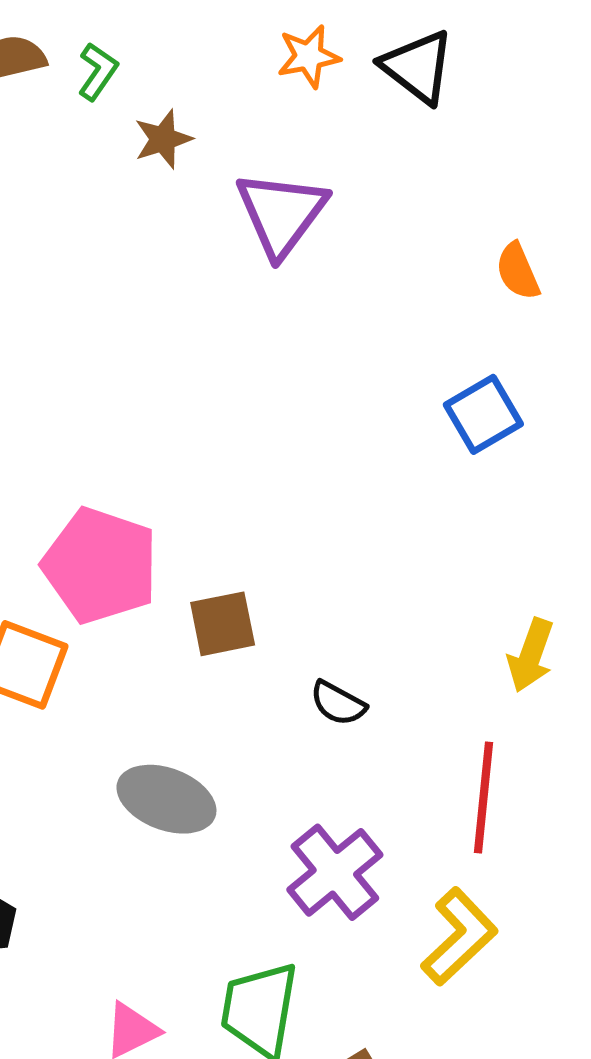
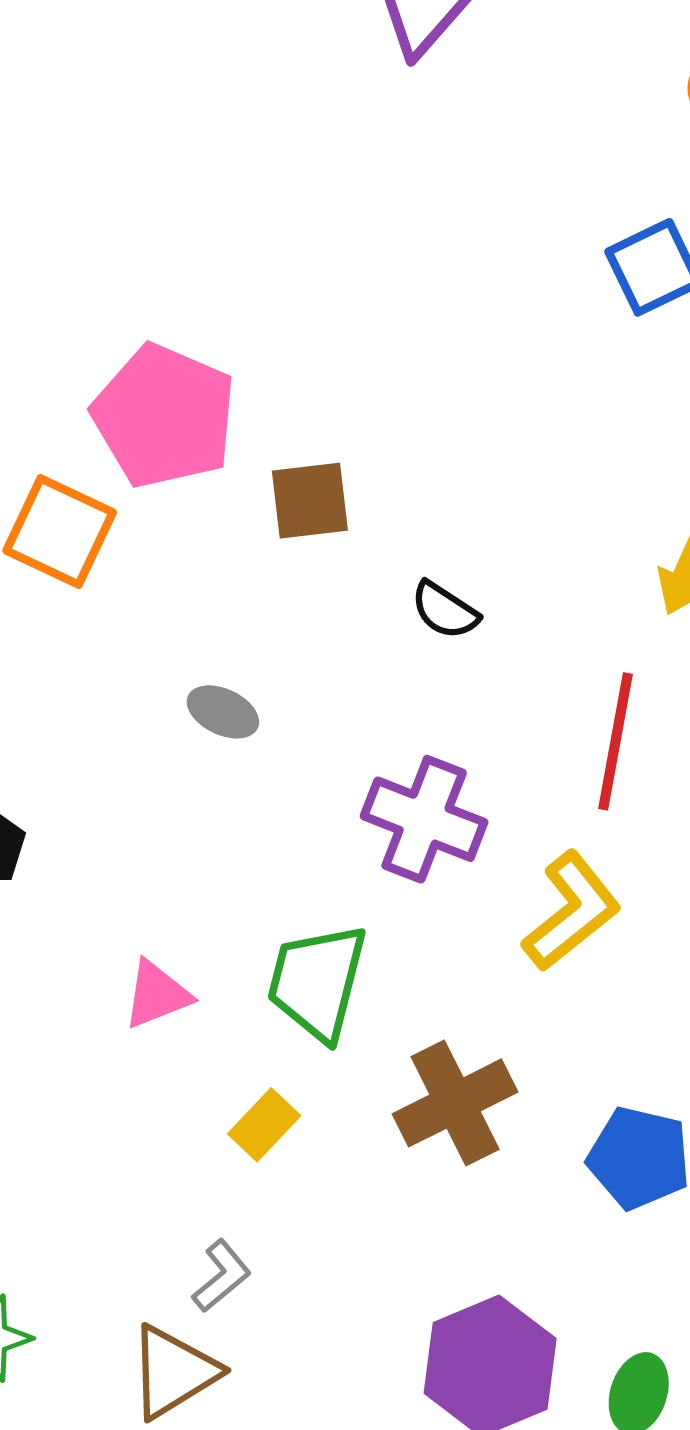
gray ellipse: (166, 799) -> (223, 712), size x0.6
purple cross: (335, 872) -> (424, 819), turned -34

